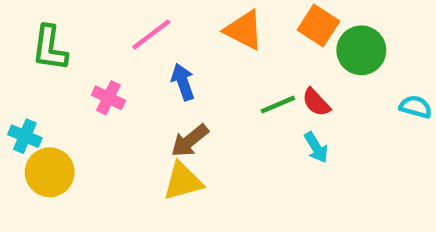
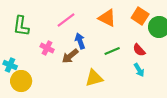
green line: (278, 105) -> (112, 51), moved
brown arrow: (190, 141) -> (70, 56), moved
yellow triangle: (183, 181) -> (94, 78), moved

